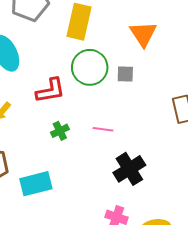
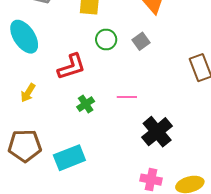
green circle: (90, 67) -> (106, 39), size x0.6
gray square: (125, 74) -> (141, 41), turned -30

